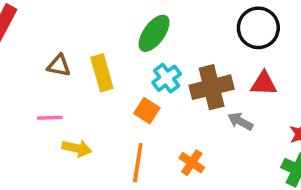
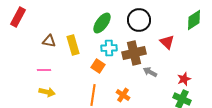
black circle: (258, 28) -> (139, 20), moved
cyan cross: (167, 78) -> (109, 48), turned 35
red triangle: (264, 84) -> (167, 42), moved, turned 42
yellow arrow: (77, 148) -> (47, 92), moved

